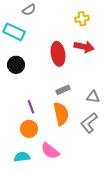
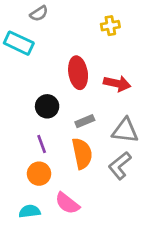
red arrow: (84, 47) -> (117, 83), moved
black circle: (16, 65) -> (47, 106), moved
gray triangle: (93, 97) -> (125, 131), size x1.5

